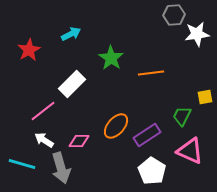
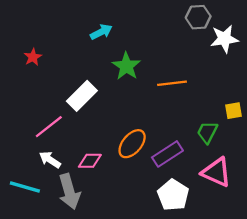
cyan arrow: (71, 34) -> (101, 32), moved
red star: (29, 50) -> (33, 57), size x0.7

